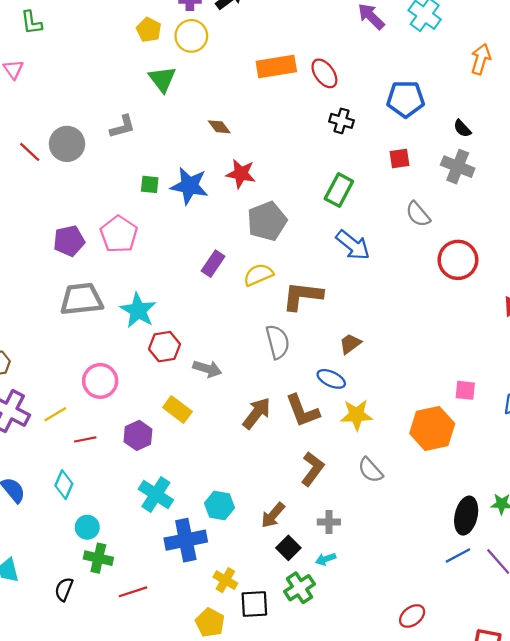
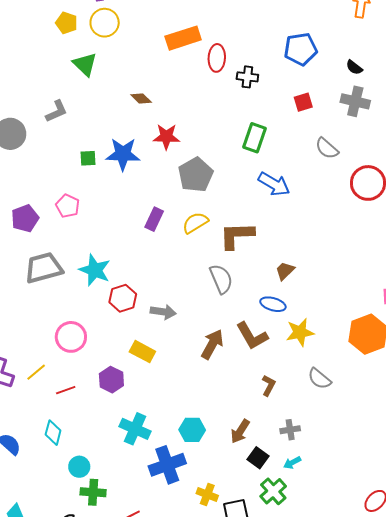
red ellipse: (324, 73) -> (217, 58), moved, turned 48
pink pentagon: (119, 234) -> (68, 206), size x0.7
brown L-shape: (313, 469) -> (269, 385), size x0.7

